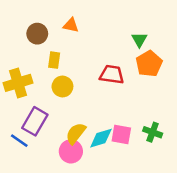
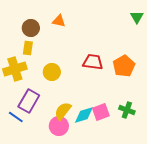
green triangle: (139, 40) -> (137, 17), moved
yellow rectangle: (54, 60) -> (28, 48), moved
orange pentagon: (149, 64) -> (124, 66), moved
pink square: (121, 135) -> (101, 112), turned -30

